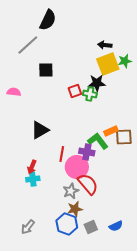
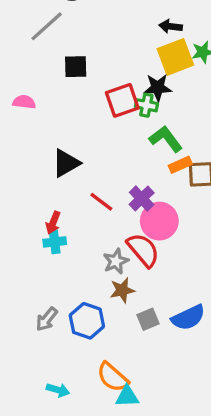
red square: (75, 91) -> (122, 100), size x1.5
green L-shape: (98, 141) -> (166, 139), moved
purple cross: (87, 152) -> (142, 199), turned 35
red line: (62, 154) -> (101, 202), turned -63
pink circle: (77, 167) -> (159, 221), moved
blue hexagon: (67, 224) -> (87, 321), moved
blue semicircle: (116, 226) -> (188, 318), size x1.5

